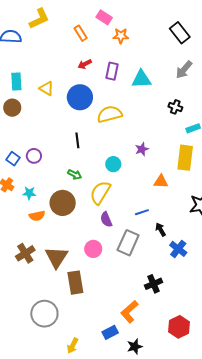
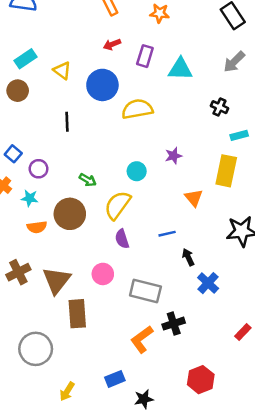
cyan rectangle: (16, 81) -> (25, 59), turned 54
black line: (77, 140) -> (67, 122), moved
purple circle: (34, 156) -> (39, 169), moved
orange triangle: (161, 181) -> (194, 198), turned 42
gray rectangle: (128, 243) -> (145, 291), moved, turned 75
orange L-shape: (129, 312) -> (142, 339), moved

